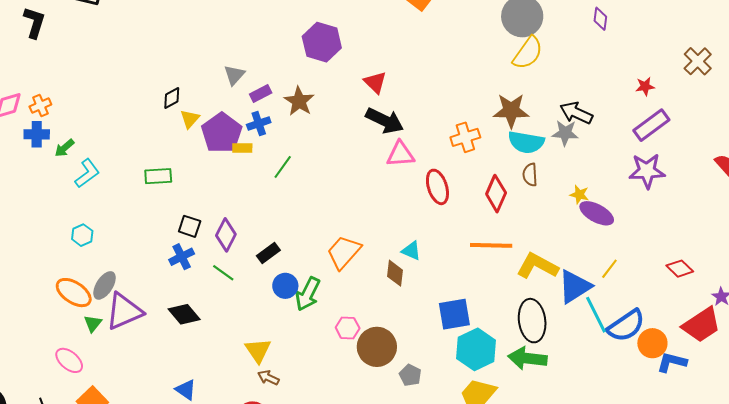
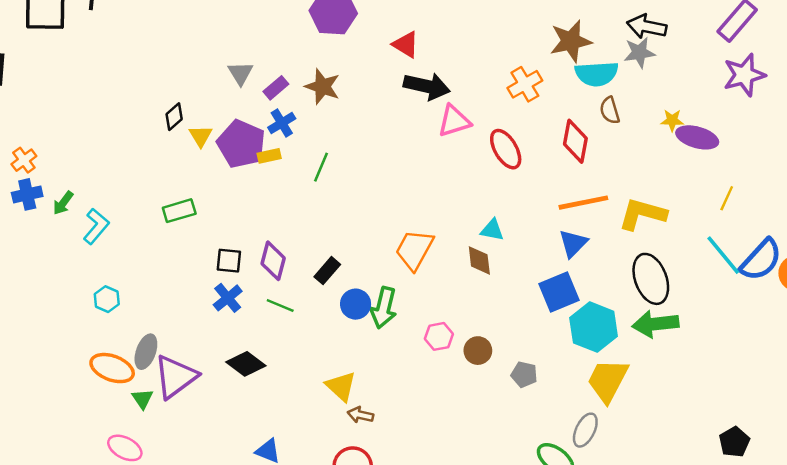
blue triangle: (575, 287) -> (573, 243), moved, size x0.7
brown circle: (377, 347) -> (478, 351), size x0.6

